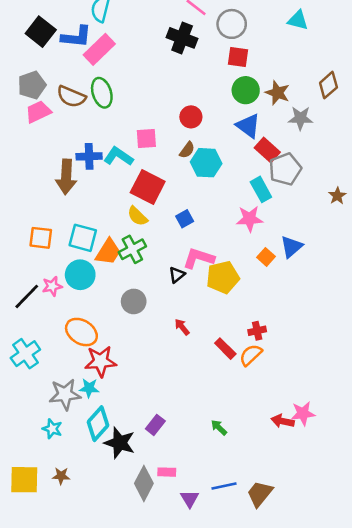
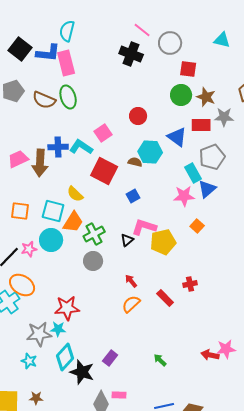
pink rectangle: (99, 49) -> (66, 63), turned -60
red square: (238, 57) -> (188, 69), moved
pink trapezoid: (38, 112) -> (18, 159), moved
blue triangle: (248, 126) -> (177, 137), moved
pink square: (146, 139) -> (103, 133), turned -30
brown semicircle: (187, 150) -> (135, 162), moved, turned -112
red rectangle: (267, 150) -> (201, 125), moved, turned -42
yellow semicircle: (137, 216) -> (75, 194), moved
blue triangle: (291, 247) -> (207, 189), moved
green cross: (132, 249) -> (94, 234), moved
orange ellipse: (81, 332) -> (22, 285), moved
orange semicircle: (251, 355) -> (131, 304), moved

